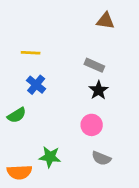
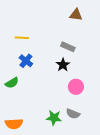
black star: (99, 90) -> (63, 65), moved
pink circle: (92, 125) -> (76, 87), moved
green star: (50, 157) -> (54, 118), moved

